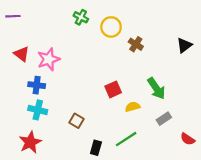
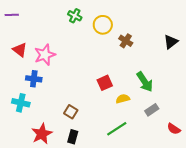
cyan cross: (38, 110) -> (21, 103), moved
red star: (30, 142) -> (42, 134), moved
black rectangle: (96, 148) -> (73, 137), moved

